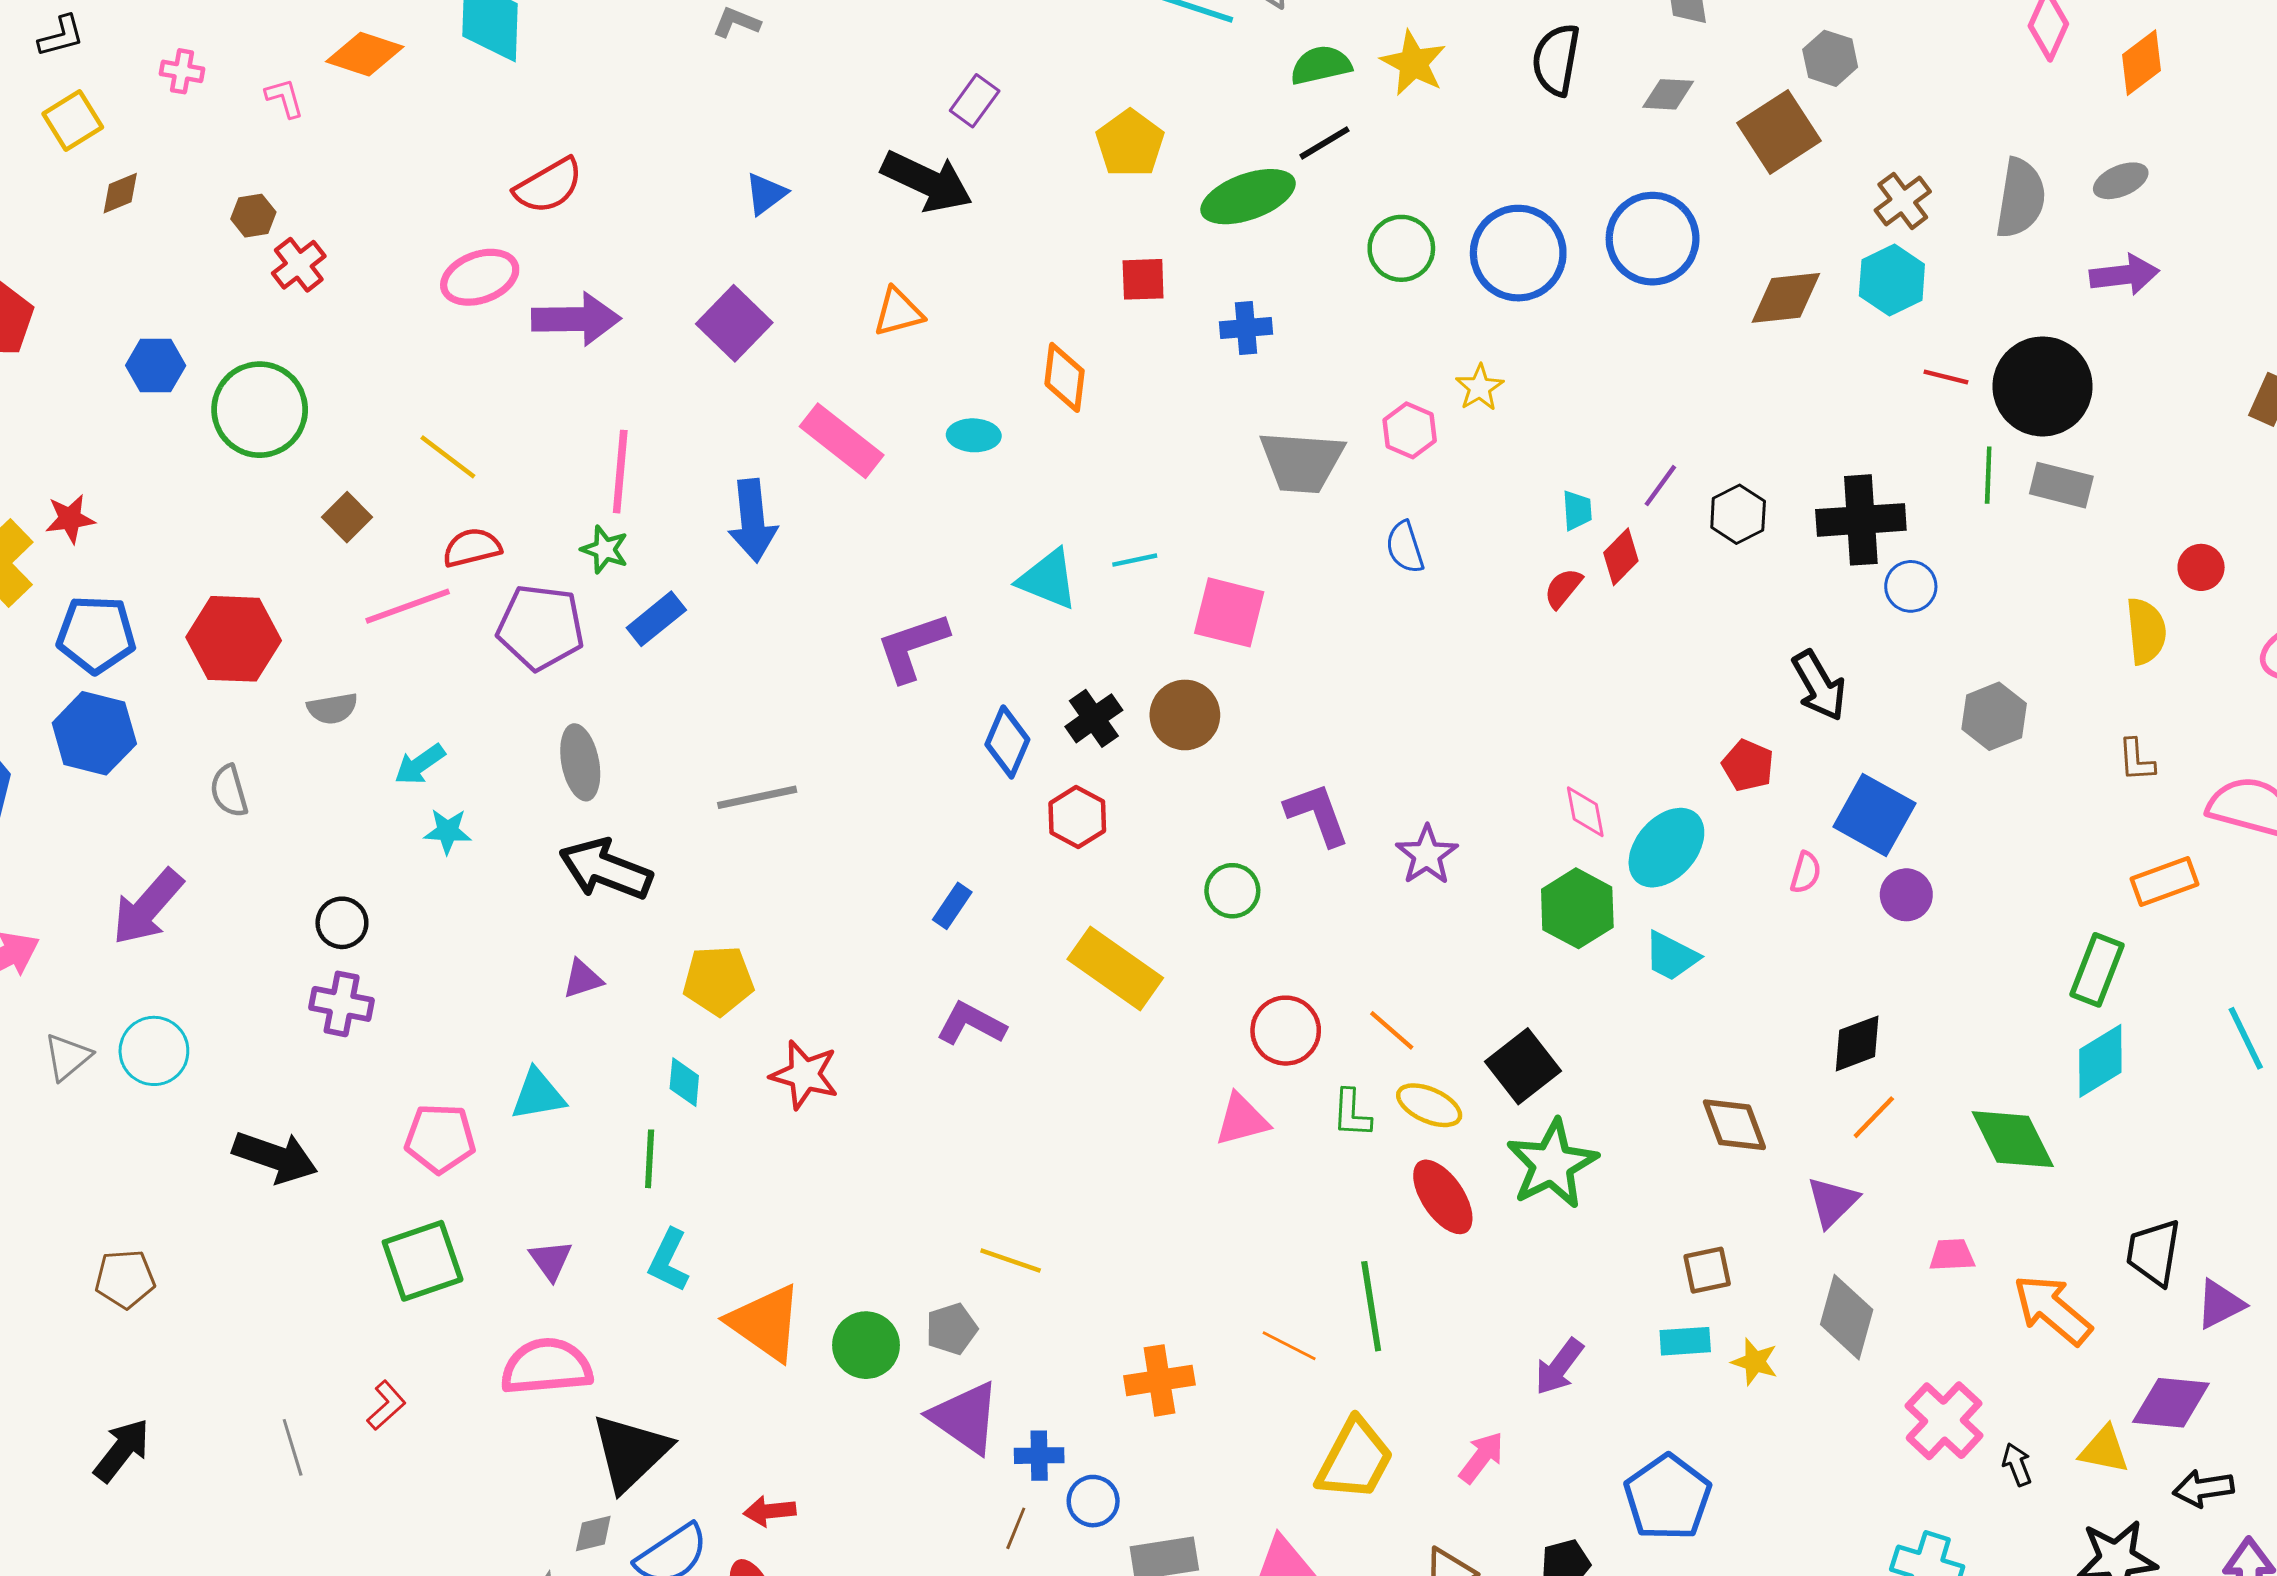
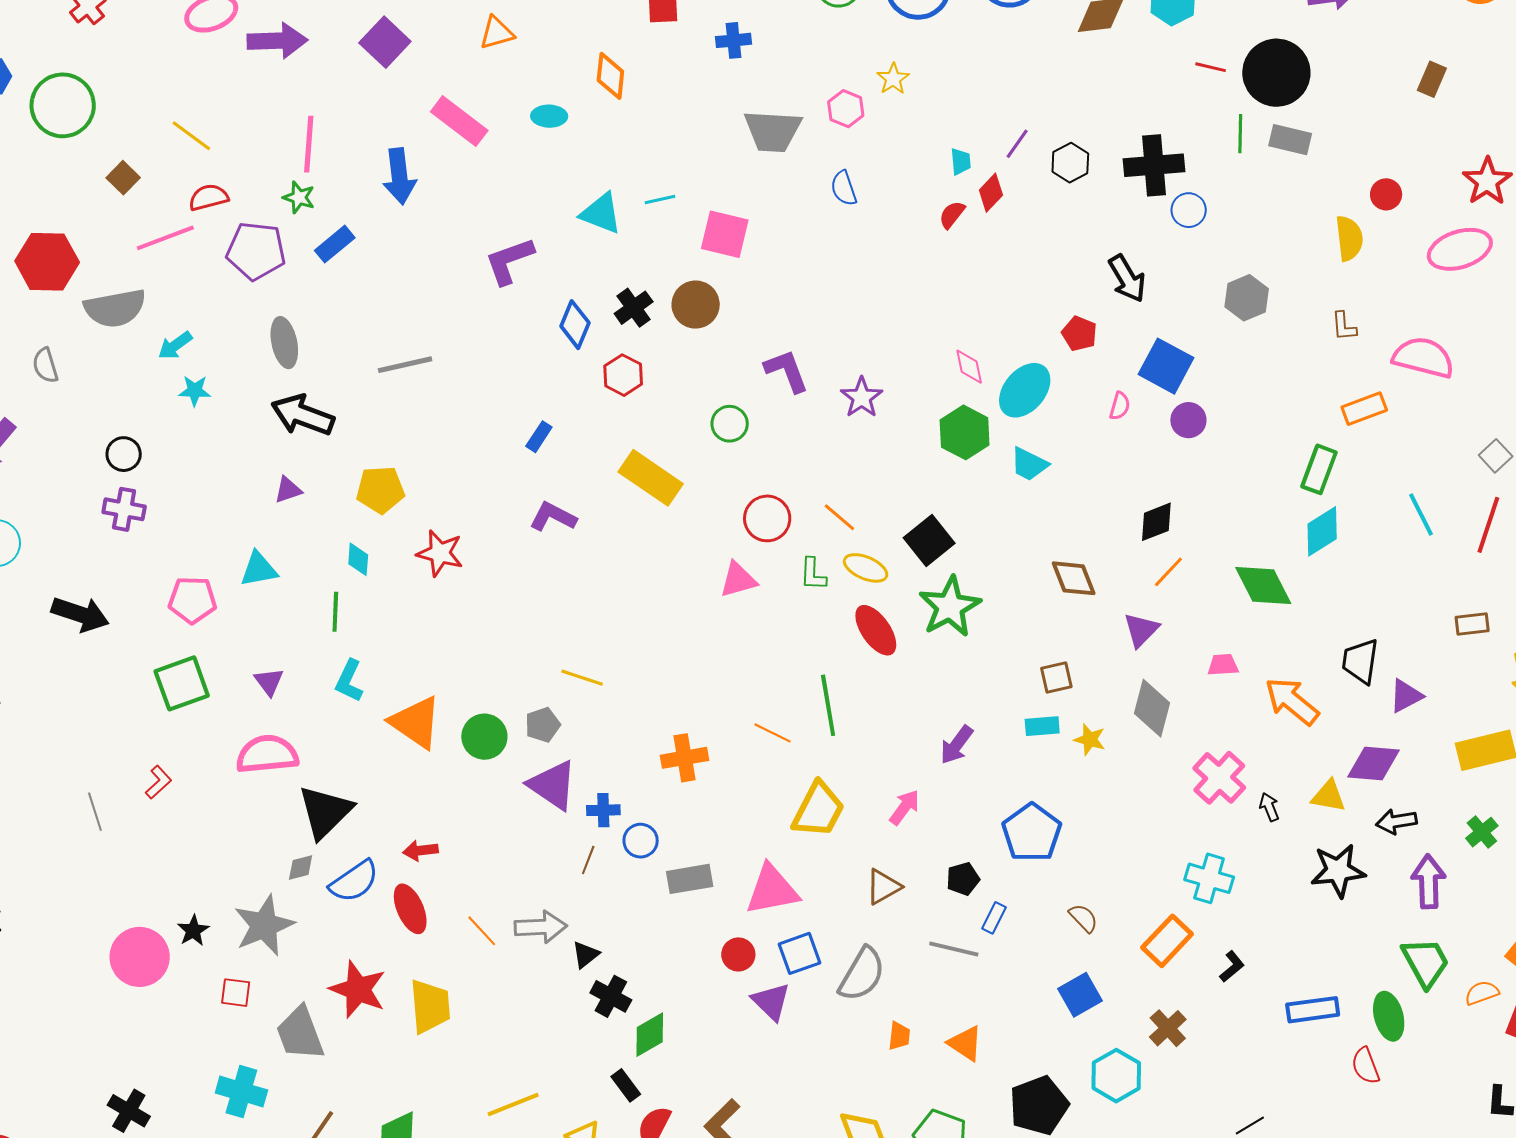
gray semicircle: (332, 708) -> (115, 308), size x1.8

